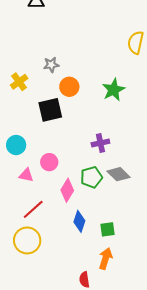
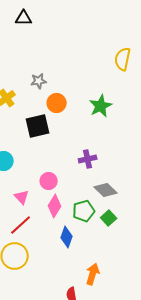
pink circle: (49, 162) -> (49, 181), moved
pink triangle: (26, 175) -> (22, 197), moved, turned 35
green pentagon: (91, 177) -> (84, 211), moved
green square: (107, 229) -> (109, 218), moved, turned -35

